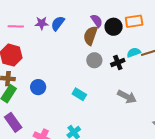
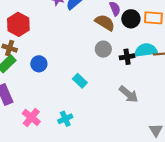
brown semicircle: (90, 36) -> (105, 23), turned 90
cyan semicircle: (134, 53) -> (146, 50), size x1.5

